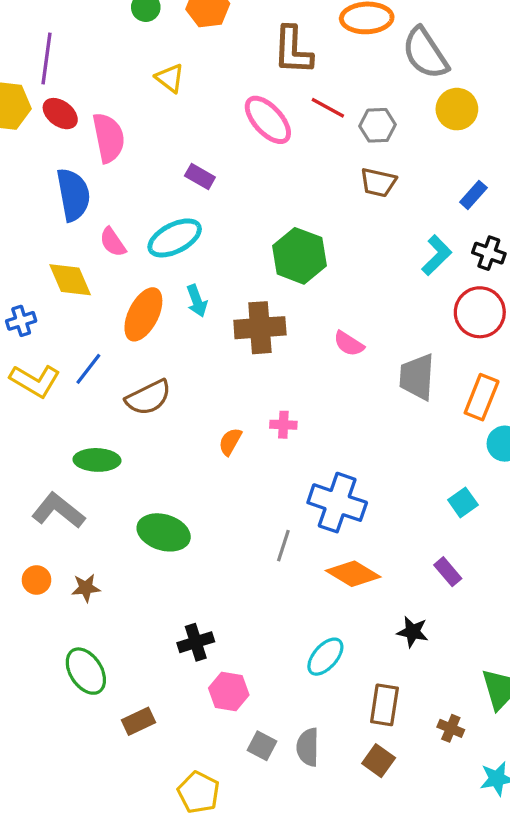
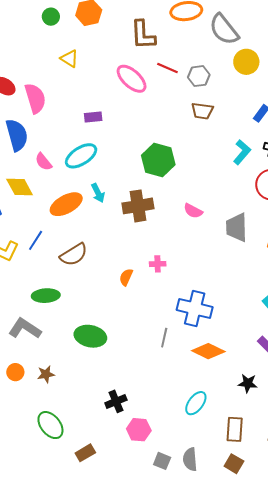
purple rectangle: (200, 177) -> (93, 117), turned -30
orange ellipse: (143, 314) -> (66, 204), turned 40

